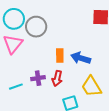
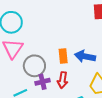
gray circle: (36, 27) -> (34, 66), moved

